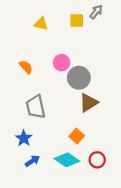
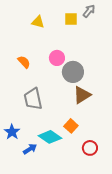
blue star: (24, 138) -> (12, 132), moved
cyan diamond: (67, 160) -> (50, 137), moved

